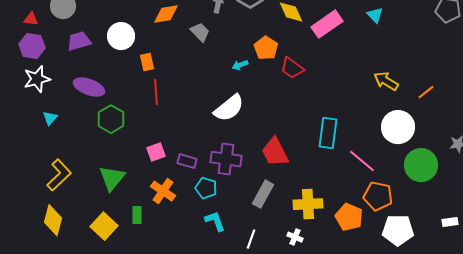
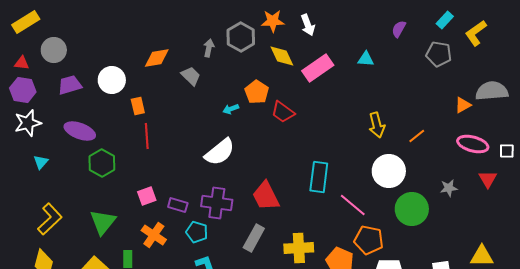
cyan triangle: (375, 15) -> (366, 59), turned -42
yellow arrow: (386, 81) -> (377, 125), turned -135

